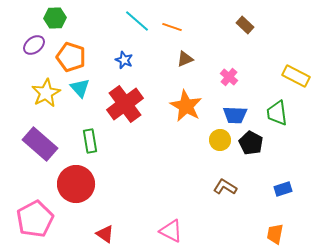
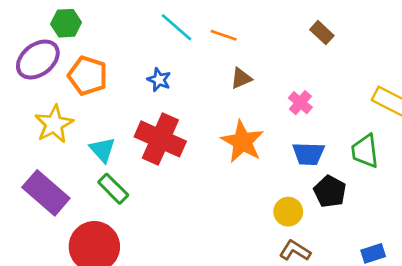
purple ellipse: (34, 45) -> (38, 60), size x1.5
cyan triangle: (80, 88) -> (102, 150), moved
red cross: (125, 104) -> (160, 139), turned -30
yellow circle: (220, 140) -> (288, 212), moved
green rectangle: (90, 141) -> (113, 189), turned -35

